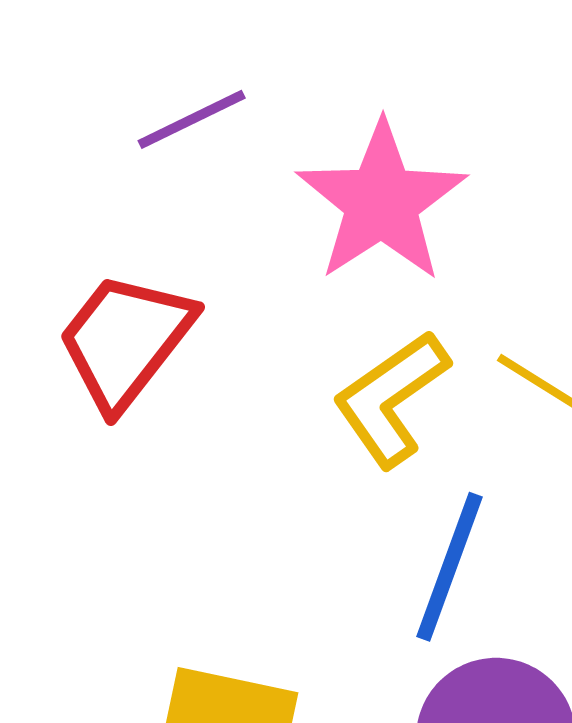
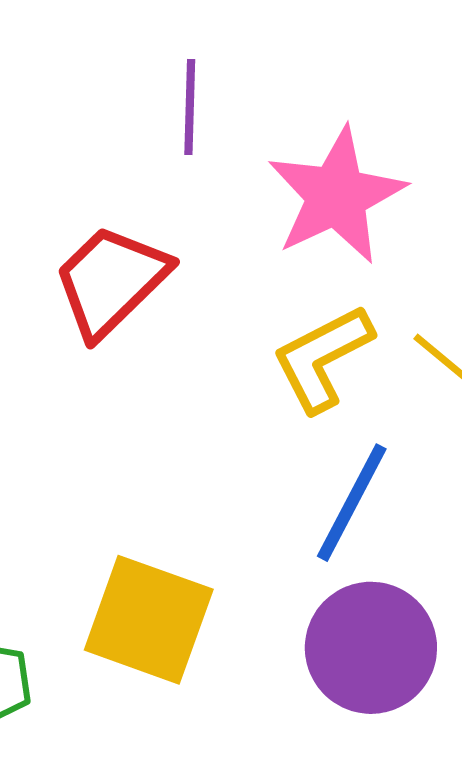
purple line: (192, 119) -> (190, 107), turned -70

